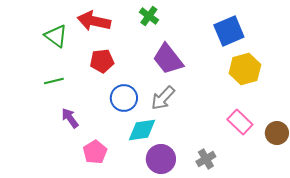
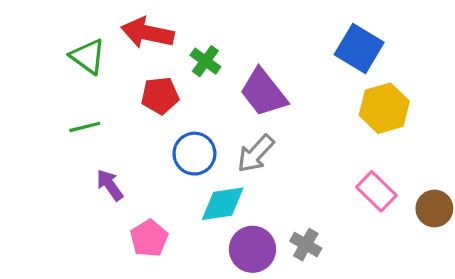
green cross: (149, 16) -> (205, 61), moved
blue square: (229, 31) -> (359, 49), turned -36
gray cross: (206, 159) -> (306, 245), moved, turned -30

